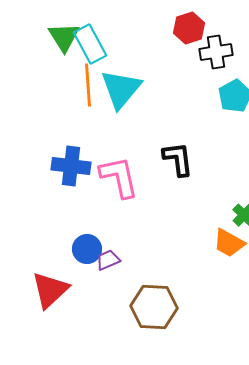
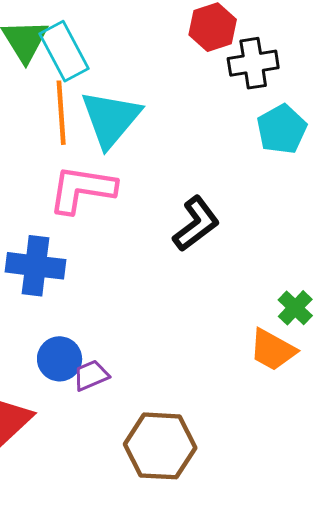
black L-shape: (178, 159) -> (196, 224), turned 60
blue cross: (71, 166) -> (36, 266), moved
pink L-shape: (119, 177) -> (82, 189), moved, turned -69

